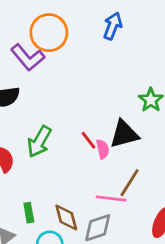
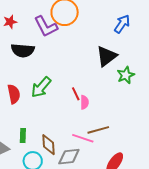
blue arrow: (113, 26) -> (122, 24), moved
black triangle: (124, 134) -> (107, 56), moved, turned -35
brown line: (130, 183) -> (98, 130), turned 30

